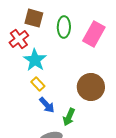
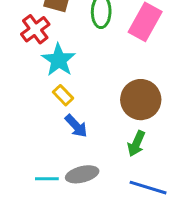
green arrow: (69, 117) -> (136, 144), moved

